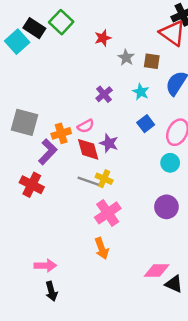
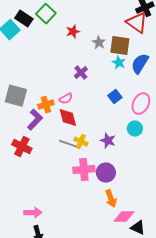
red star: (103, 38) -> (73, 32), moved
brown square: (152, 61) -> (120, 46), size x1.5
cyan star: (141, 92) -> (119, 63), moved
purple star: (109, 143) -> (108, 141), moved
purple circle: (166, 207) -> (106, 173), moved
pink cross: (108, 213) -> (84, 170), turned 30
orange arrow: (102, 248) -> (111, 199), moved

